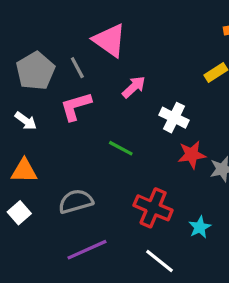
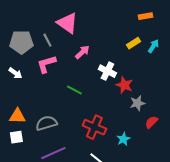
gray pentagon: (35, 71) -> (21, 42), turned 30
red star: (192, 155) -> (124, 85), moved, turned 30
orange triangle: (24, 171) -> (17, 116), moved
white square: (19, 213) -> (16, 137), moved, turned 32

